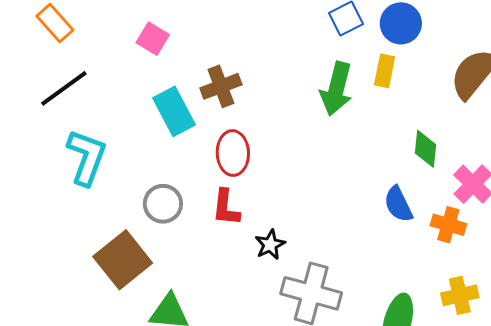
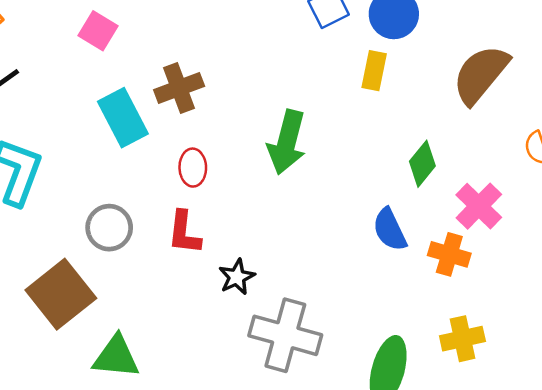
green arrow: (336, 89) -> (287, 142), moved
green diamond: (425, 149) -> (422, 164), turned 33
red ellipse: (233, 153) -> (193, 168), size x0.7

